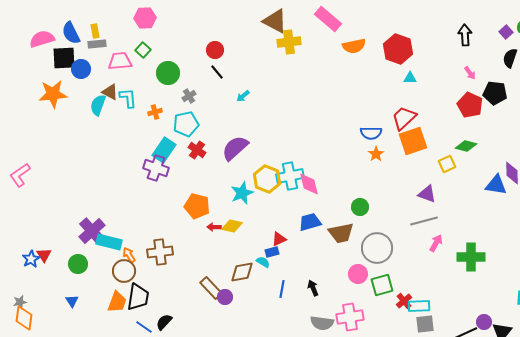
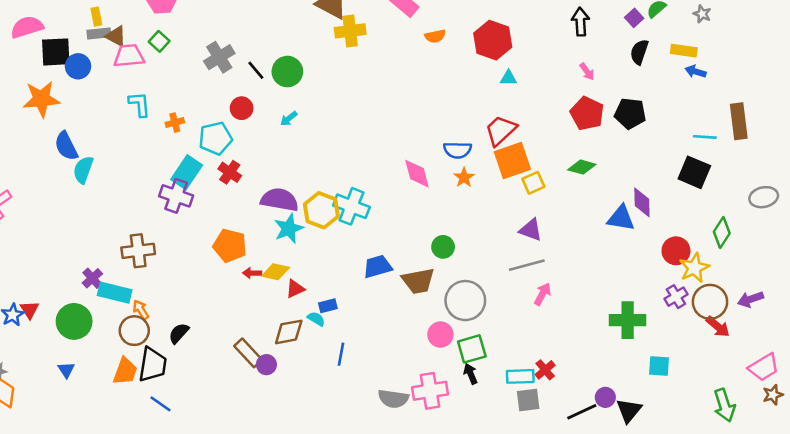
blue semicircle: (71, 33) -> (66, 146), moved
orange semicircle: (354, 46) -> (435, 36), size x0.7
red circle: (215, 50) -> (242, 108), moved
green circle: (168, 73) -> (287, 72), moved
brown triangle: (110, 92) -> (116, 36), moved
black pentagon: (495, 93) -> (630, 113), moved
gray cross: (189, 96) -> (219, 57), moved, size x1.6
cyan arrow: (243, 96) -> (289, 119), moved
cyan semicircle: (98, 105) -> (83, 170), moved
purple semicircle: (235, 148) -> (279, 200), moved, turned 52
yellow square: (447, 164) -> (533, 183), moved
cyan cross: (290, 176) -> (351, 206), turned 32
pink diamond: (309, 184) -> (417, 174), moved
purple cross: (92, 231) -> (92, 278), size x0.6
red triangle: (279, 239) -> (295, 289), moved
brown cross: (160, 252) -> (138, 251), moved
green cross: (471, 257) -> (628, 320), moved
green circle: (78, 264) -> (74, 321), size x1.4
black arrow: (313, 288) -> (471, 374), moved
red cross: (404, 301) -> (545, 370), moved
black semicircle: (164, 322) -> (179, 333), moved

